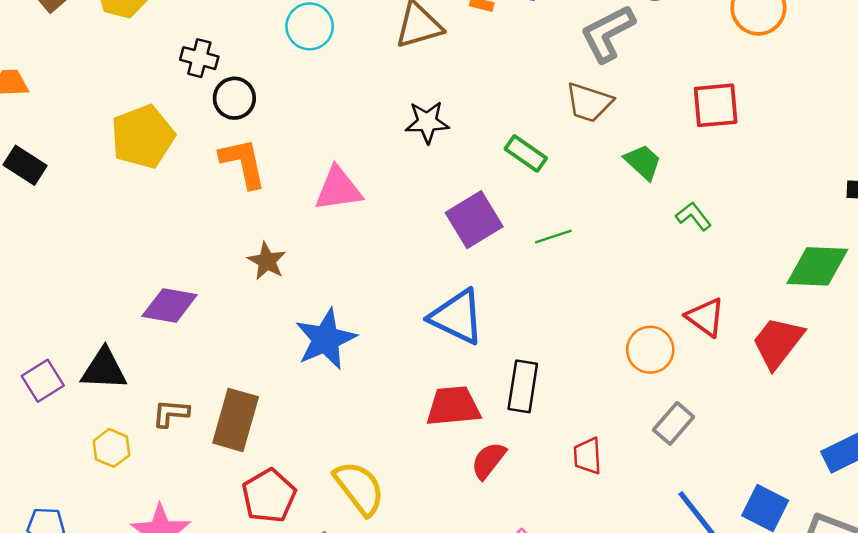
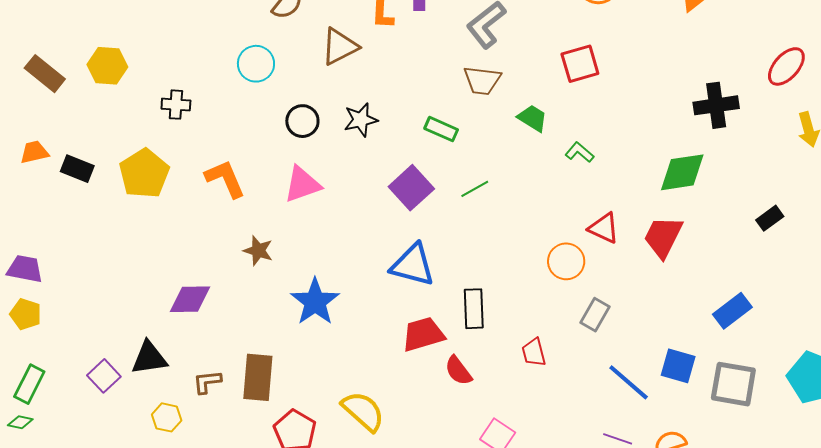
black circle: (234, 98) -> (302, 121), moved
black rectangle: (25, 165) -> (77, 169), moved
red semicircle: (488, 460) -> (458, 371), turned -64

